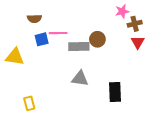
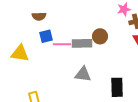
pink line: (58, 33) -> (62, 44), moved

